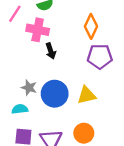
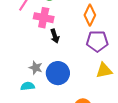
yellow triangle: (87, 95) -> (104, 71), moved

